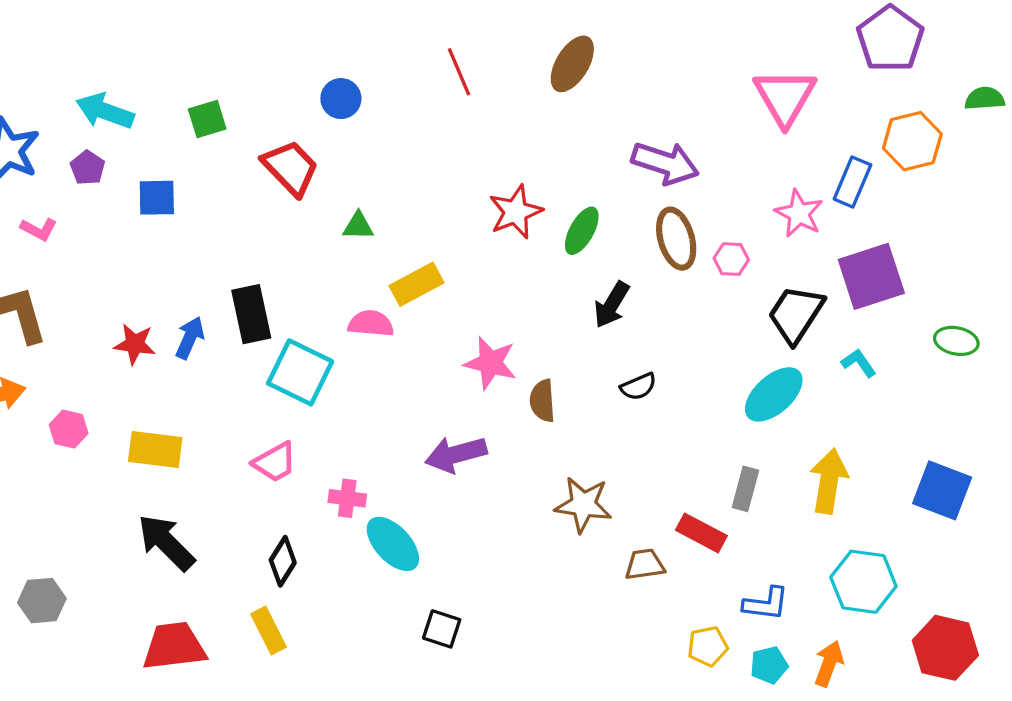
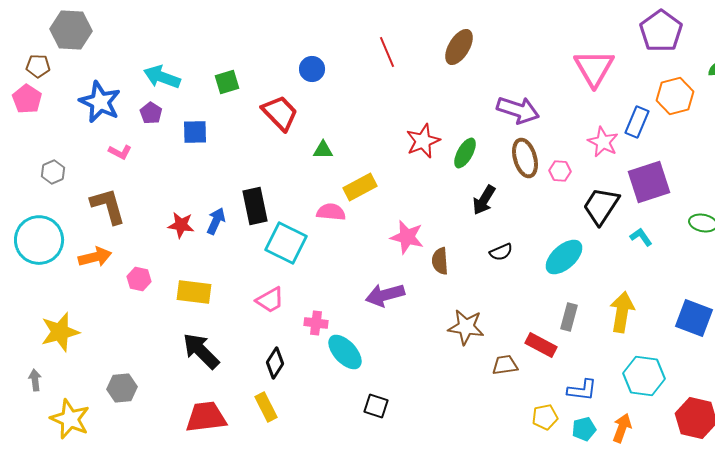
cyan ellipse: (774, 394) -> (564, 257), moved

